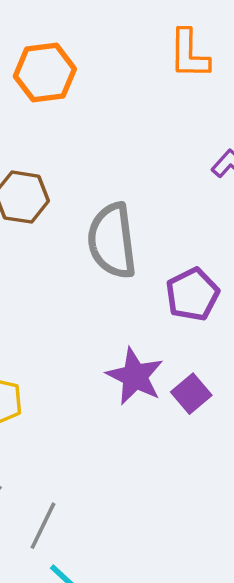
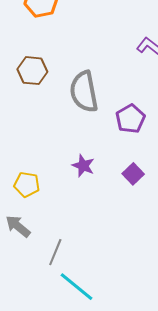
purple star: (135, 376) -> (83, 166), moved, size x0.7

